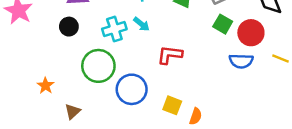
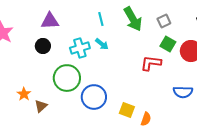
red L-shape: (170, 55) -> (151, 63), moved
blue semicircle: (241, 61) -> (183, 92), moved
brown triangle: (73, 111) -> (41, 106), moved

